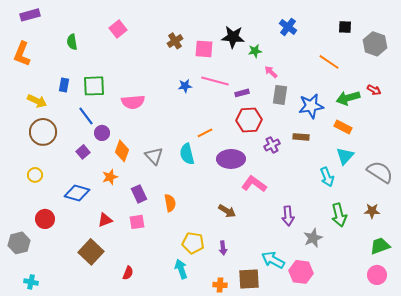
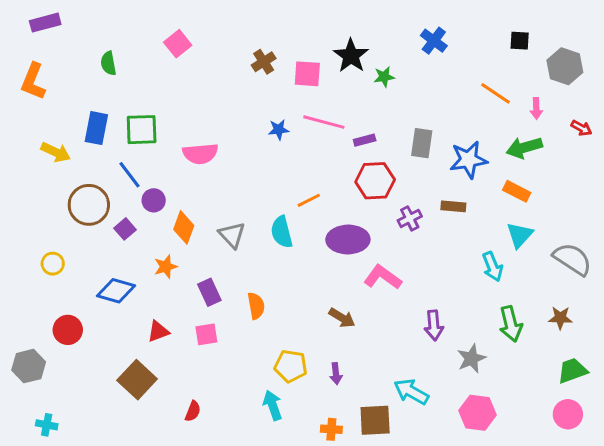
black star: (233, 37) -> (351, 56), turned 30
pink arrow: (271, 72) -> (536, 108), moved, turned -136
blue rectangle: (64, 85) -> (96, 128), size x1.5
red arrow: (374, 90) -> (581, 128), moved
brown circle: (43, 132) -> (89, 205), moved
pink hexagon: (301, 272) -> (477, 413), moved

